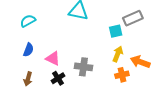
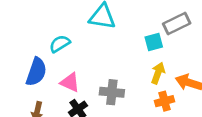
cyan semicircle: (28, 21) -> (60, 44), moved
blue semicircle: (28, 50) -> (36, 72), size x1.5

